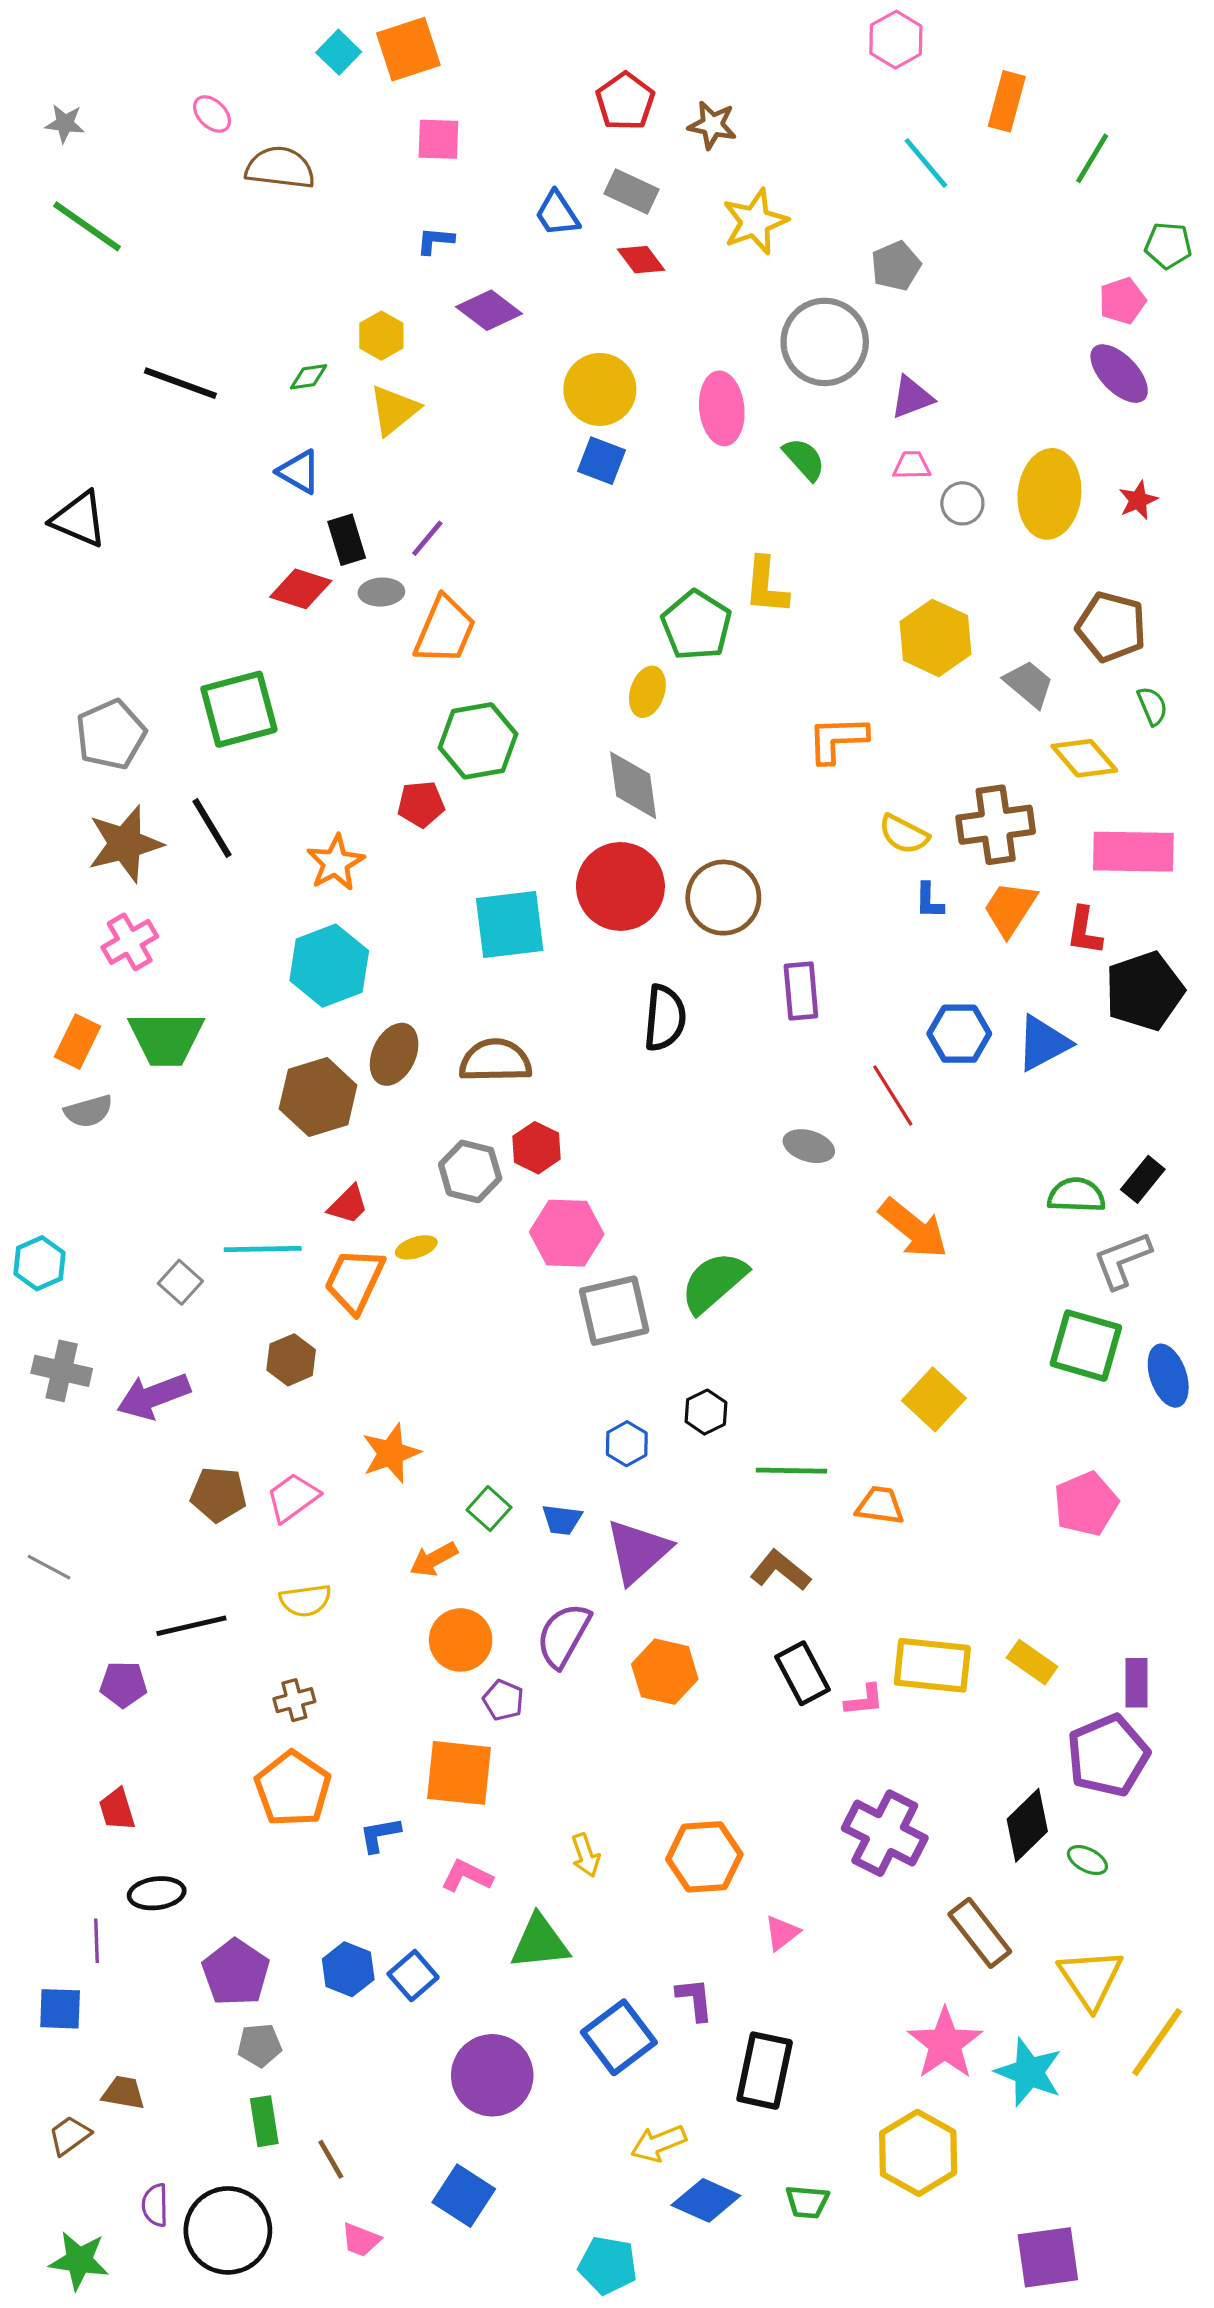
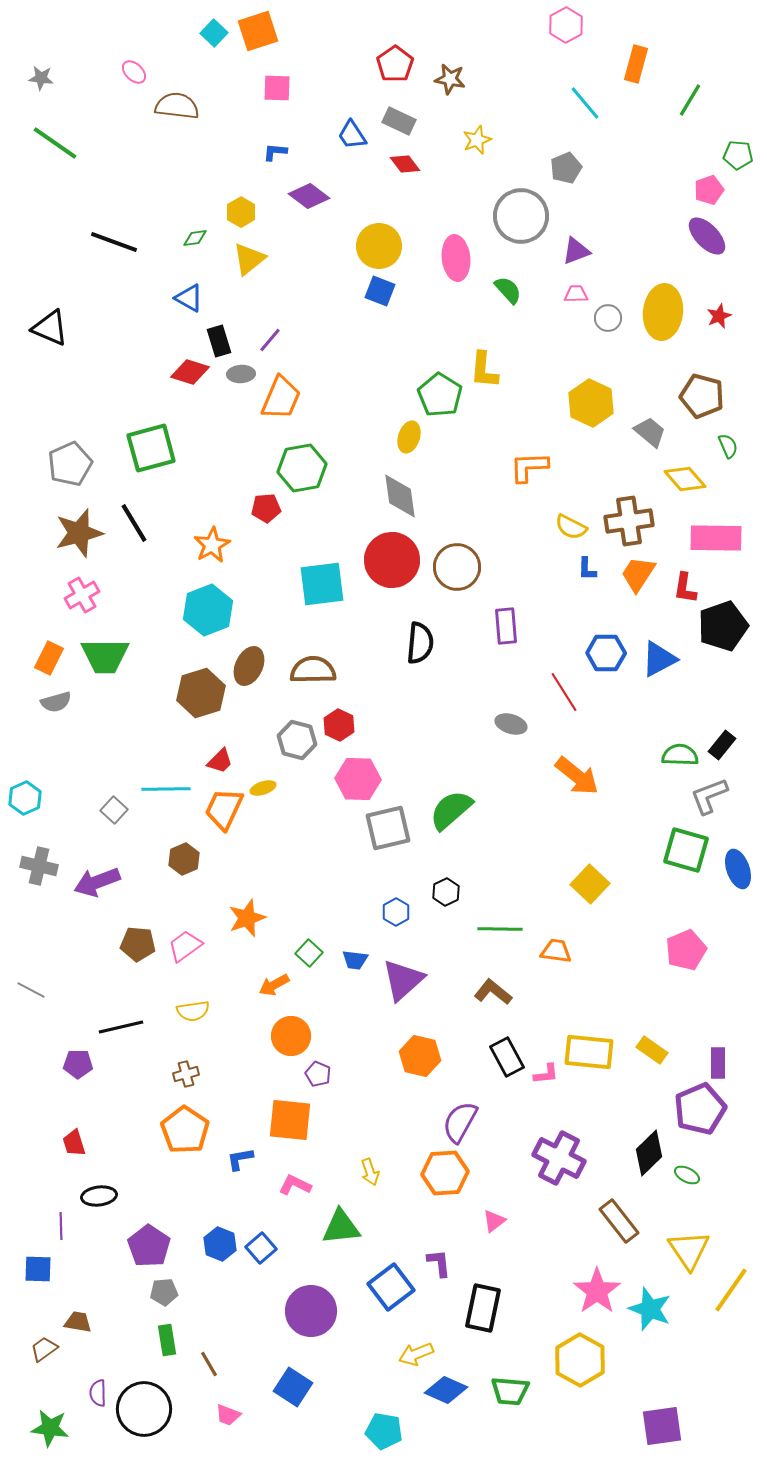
yellow star: (755, 222) -> (477, 140), size x0.7
purple semicircle: (563, 1635) -> (460, 1122), moved
green trapezoid: (807, 2202) -> (510, 1391), size x1.4

